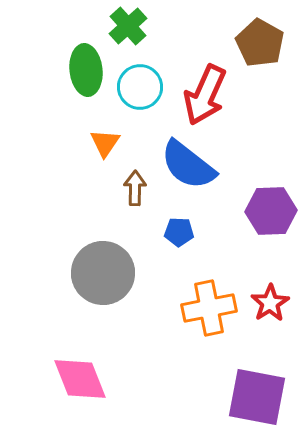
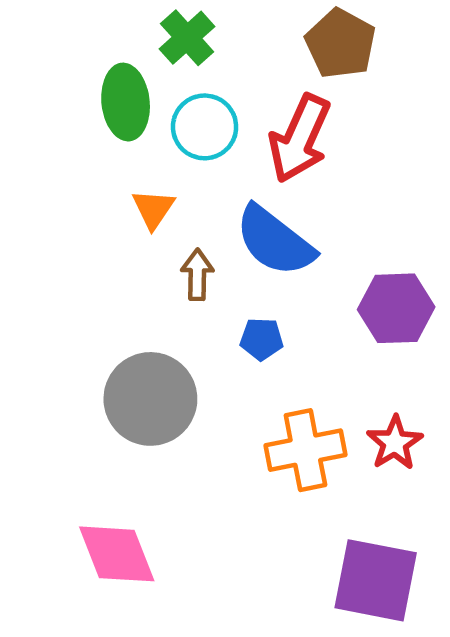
brown pentagon: (260, 43) -> (341, 44), moved

